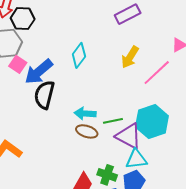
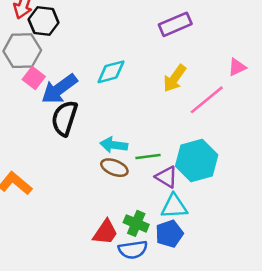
cyan diamond: (79, 55) -> (111, 72), turned 35
purple triangle: (129, 136) -> (166, 177), size x0.7

